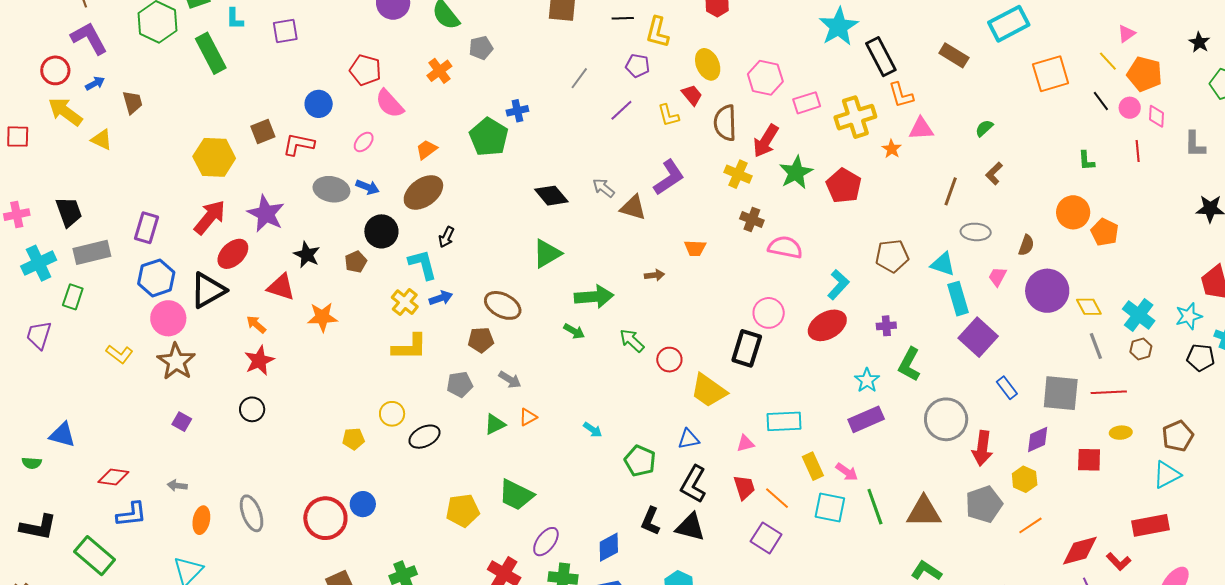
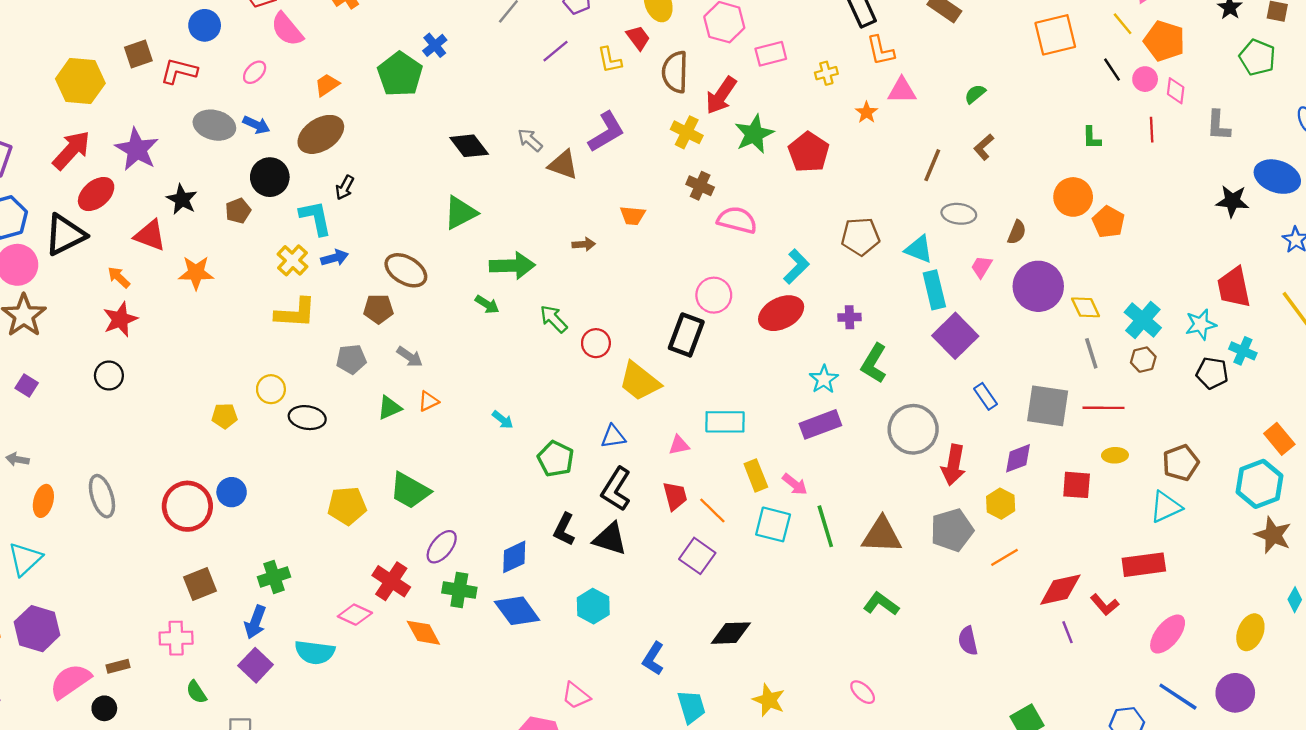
blue cross: (517, 111) -> (435, 45), turned -30
yellow cross: (855, 117) -> (826, 73), size x0.5
black ellipse: (424, 437) -> (307, 418), turned 32

